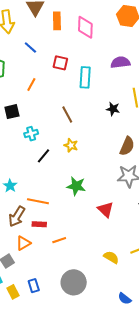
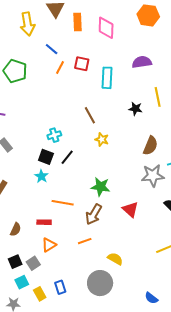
orange line: (31, 84) -> (60, 67), moved
black square: (12, 112) -> (46, 157), moved, turned 35
yellow star: (71, 145) -> (102, 139), moved
cyan star: (10, 186) -> (41, 176), moved
brown arrow: (17, 216) -> (94, 214), moved
red rectangle: (39, 224) -> (44, 222), moved
yellow semicircle: (111, 257) -> (115, 259), moved

